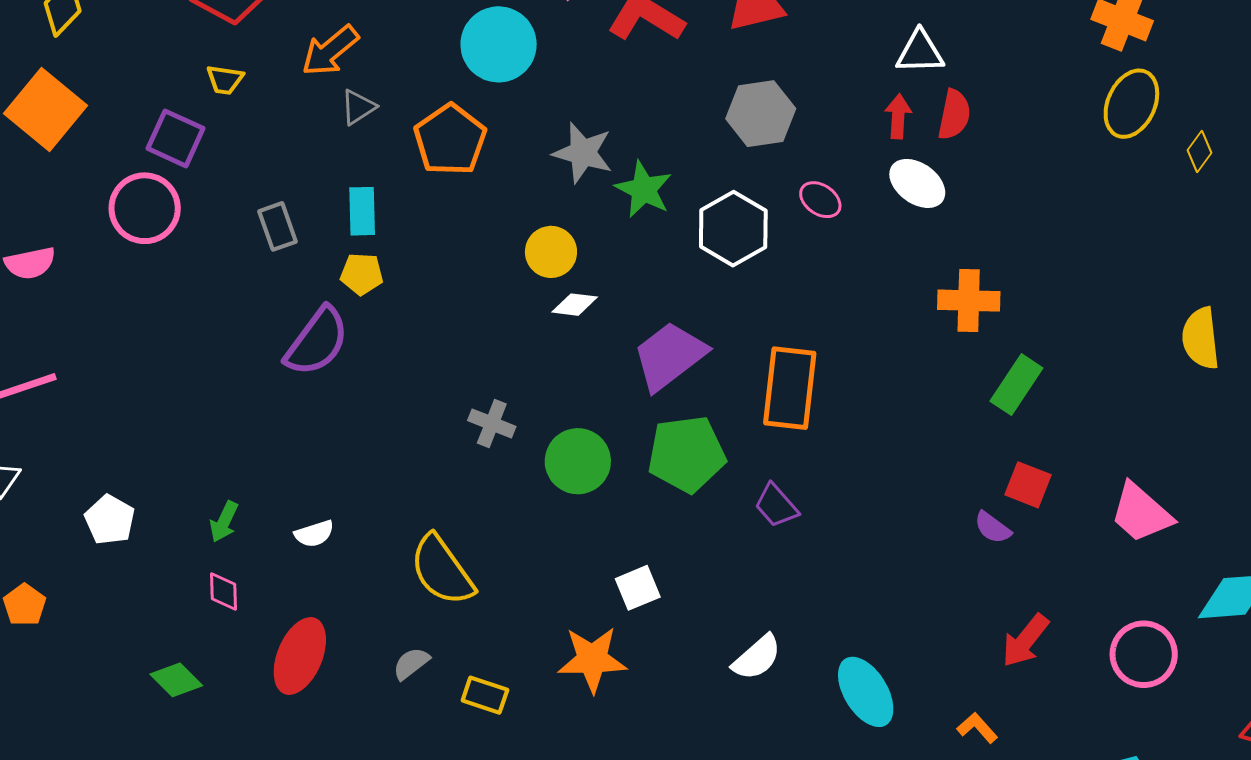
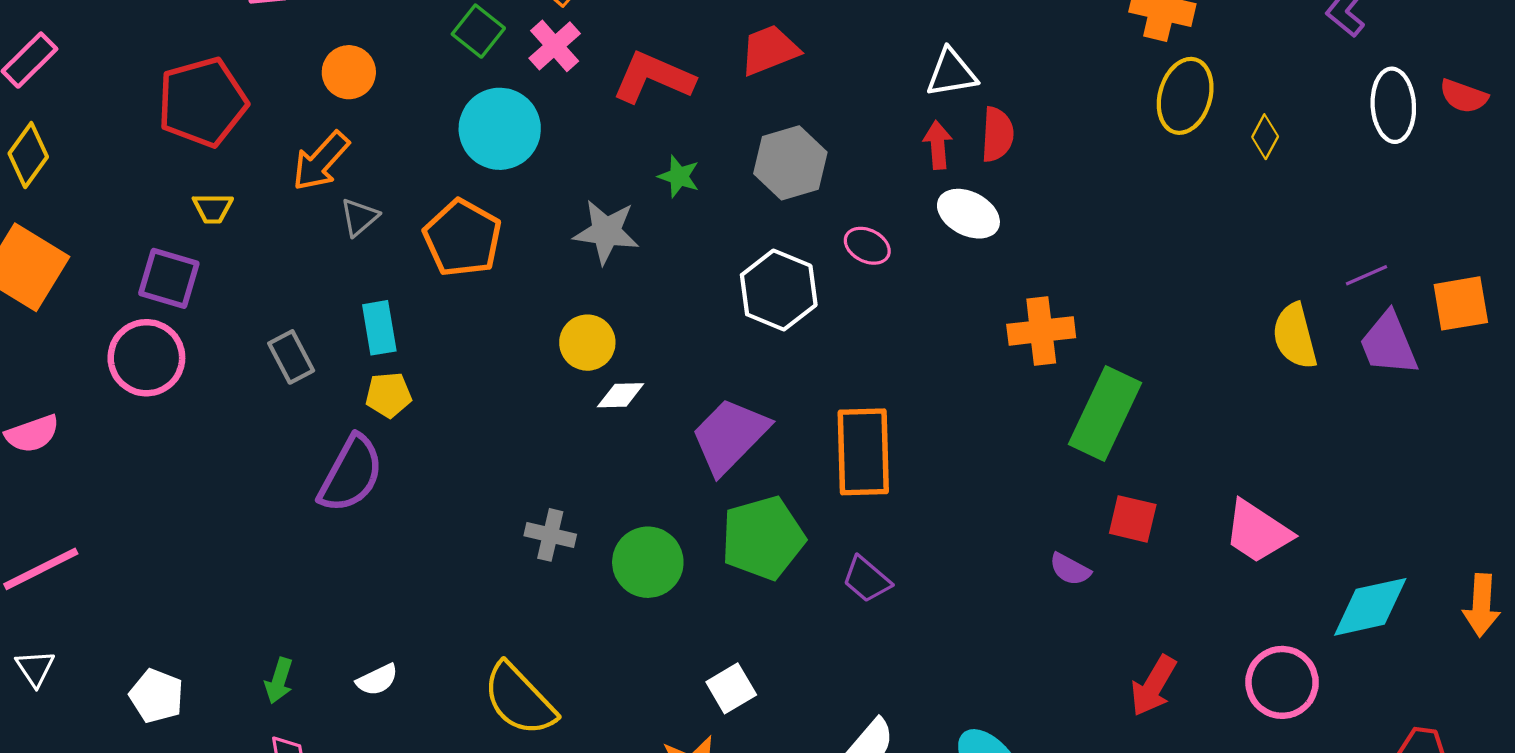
green star: (644, 189) -> (679, 176), moved, size x0.7
green rectangle: (1016, 385) -> (1105, 414), size x1.4
purple semicircle: (993, 528) -> (1070, 569), moved

